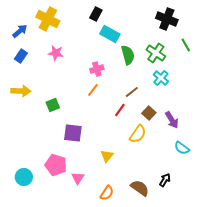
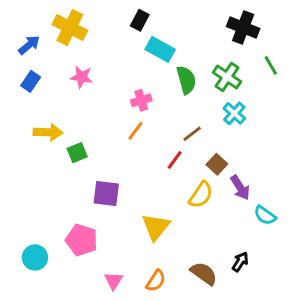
yellow arrow: (21, 91) -> (48, 132), moved
purple arrow: (172, 120) -> (240, 188), moved
yellow triangle: (107, 156) -> (156, 227), size x1.5
pink triangle: (78, 178) -> (114, 281), moved

